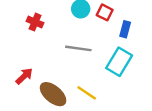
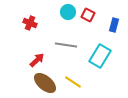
blue rectangle: (125, 29) -> (114, 25), moved
red arrow: (24, 76) -> (37, 60), moved

